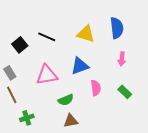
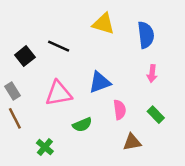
yellow triangle: (86, 34) -> (103, 24), moved
green cross: (27, 118) -> (45, 147), moved, turned -32
brown triangle: (71, 121) -> (132, 142), moved

